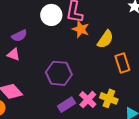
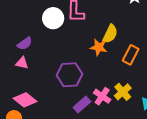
orange star: (81, 29) -> (99, 47), moved
orange rectangle: (122, 63) -> (131, 55), turned 54
yellow cross: (109, 98) -> (123, 92), turned 36

